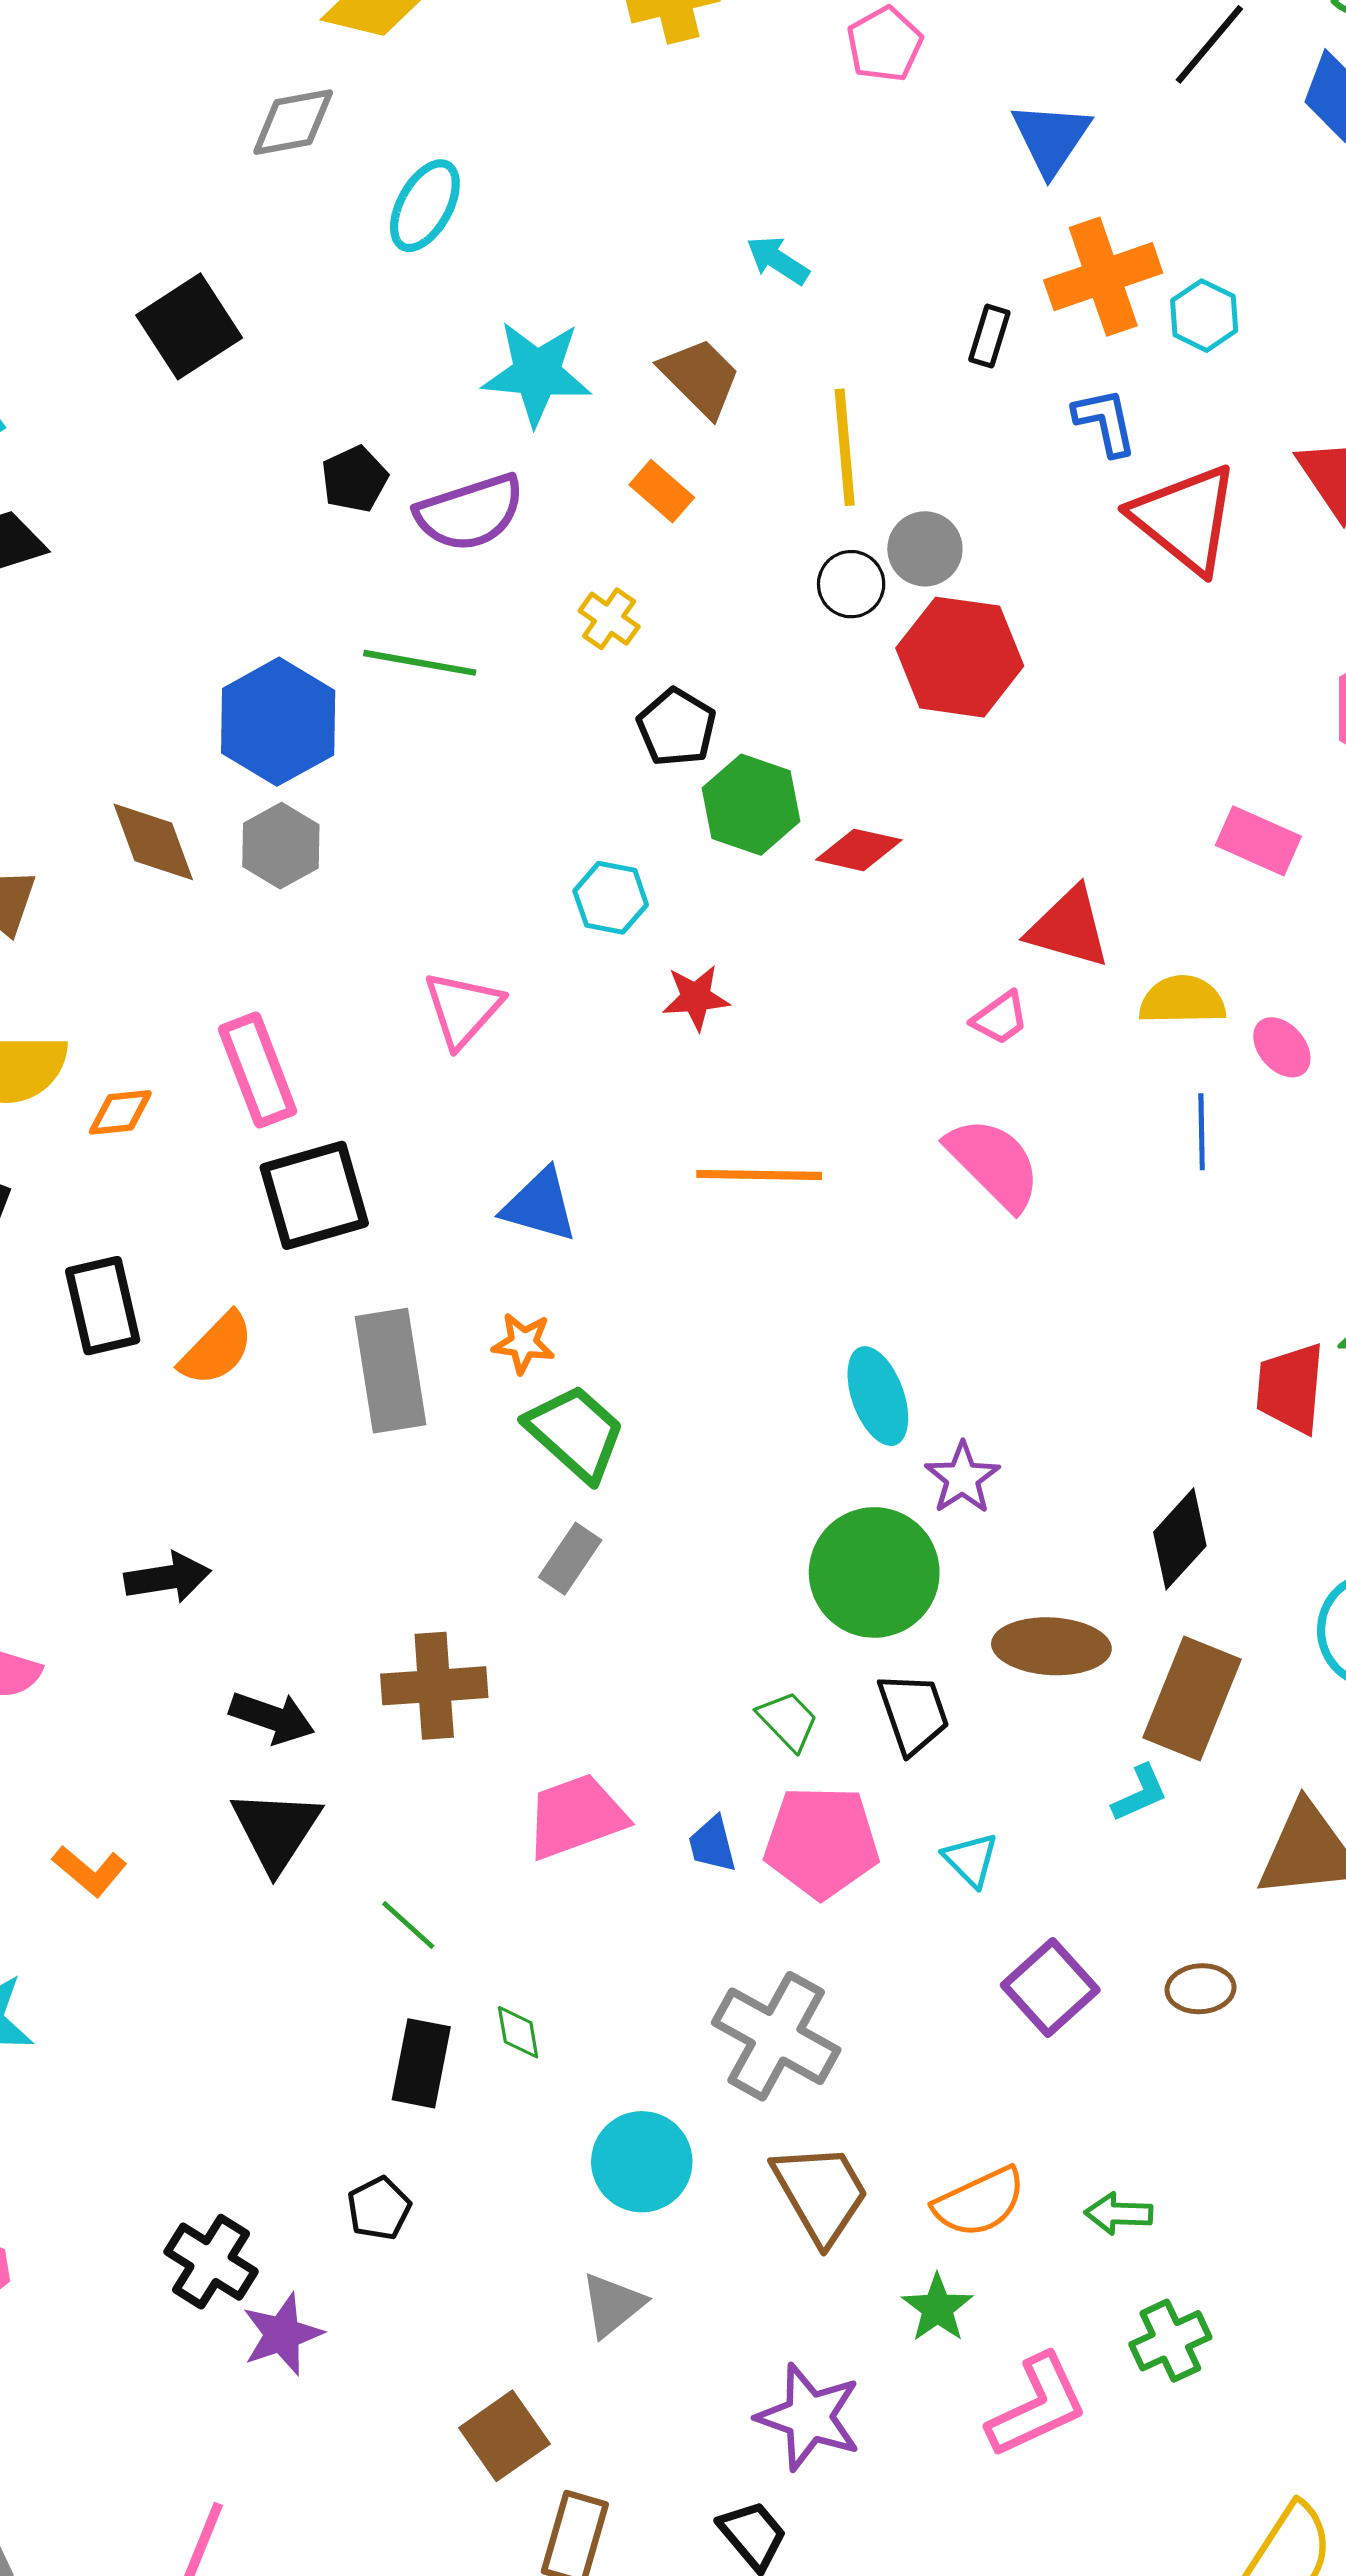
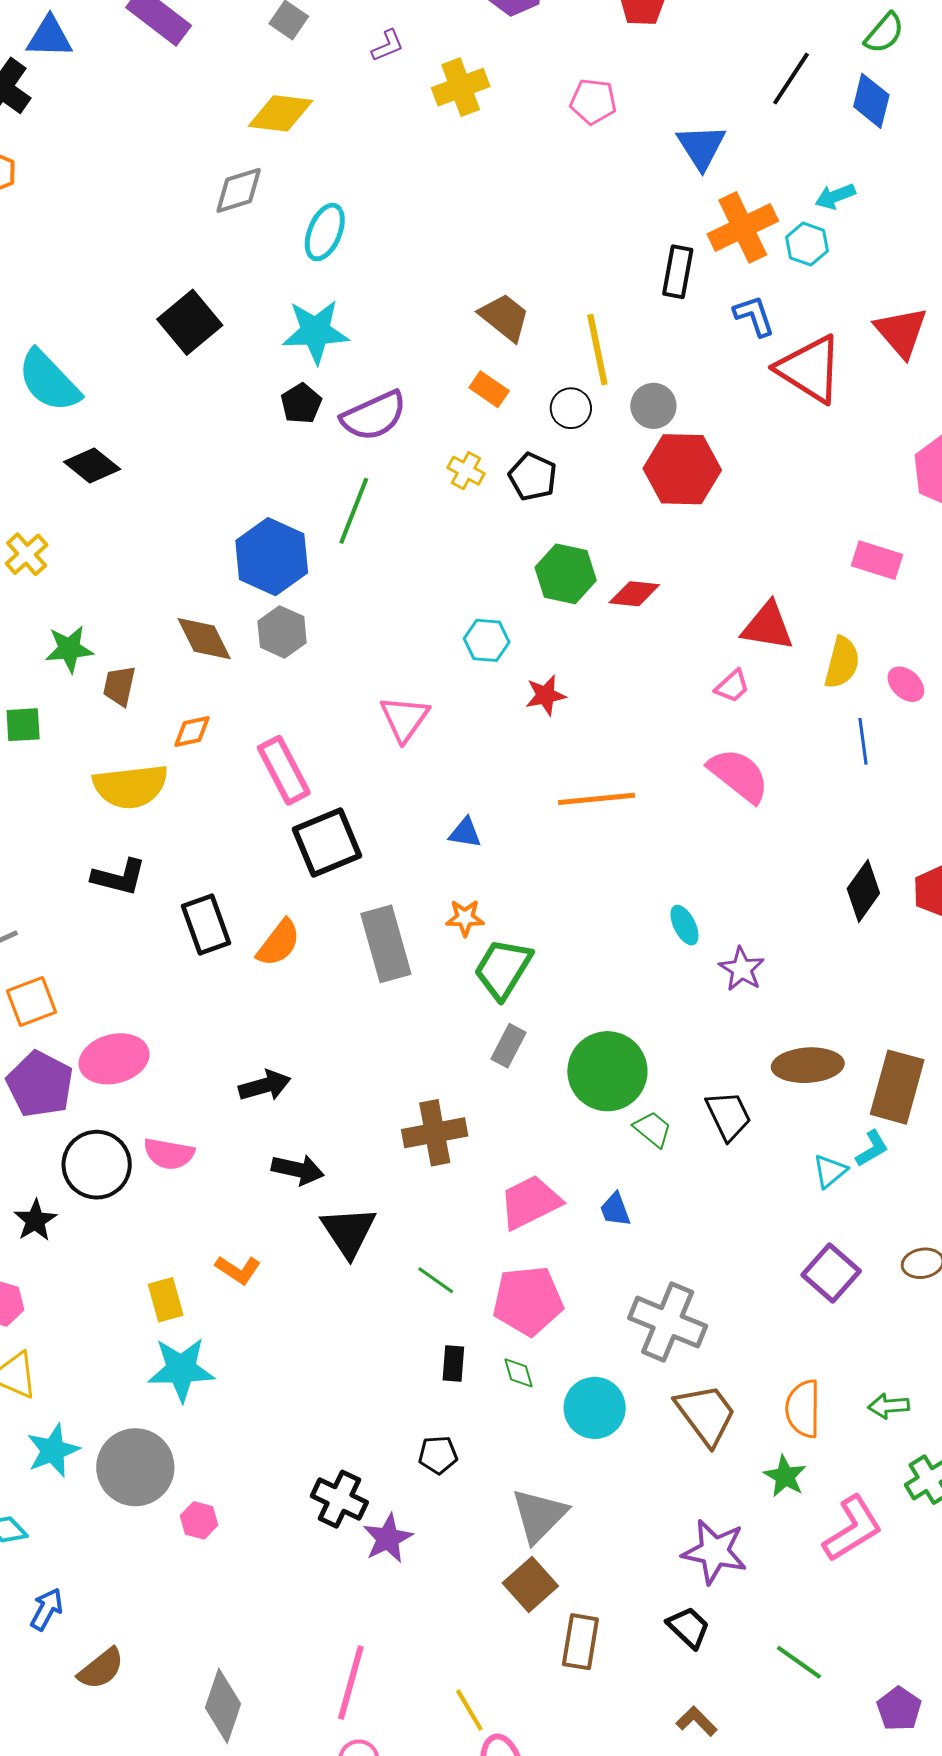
pink pentagon: (885, 44) -> (593, 101), turned -30
cyan arrow: (778, 260) -> (835, 196), moved, turned -48
black rectangle: (989, 336) -> (678, 272), size x1.4
cyan star: (537, 373) -> (316, 332), moved
black circle: (851, 584) -> (571, 408), moved
green line: (420, 663) -> (354, 511), turned -72
black pentagon: (677, 727) -> (533, 477), moved
yellow semicircle: (1182, 1000) -> (842, 663), turned 112
orange diamond: (120, 1112) -> (192, 732), moved
blue triangle: (540, 1205) -> (465, 833), size x0.7
cyan ellipse: (878, 1396) -> (684, 925), size x0.7
green trapezoid: (576, 1433) -> (503, 969), turned -94
black diamond: (1180, 1539) -> (863, 891), moved
green circle: (874, 1572) -> (607, 1071), moved
black arrow: (272, 1718) -> (298, 1170), moved
pink pentagon: (822, 1842) -> (528, 1301), moved
cyan triangle: (971, 1860) -> (830, 1171), moved, turned 42
green diamond: (518, 2032) -> (519, 1373), moved
black rectangle: (421, 2063) -> (453, 1364), size x0.7
orange semicircle: (979, 2202) -> (803, 1409), turned 122
black pentagon: (379, 2208) -> (438, 1455), turned 30
gray triangle: (612, 2305) -> (539, 1515), moved, size x1.4

